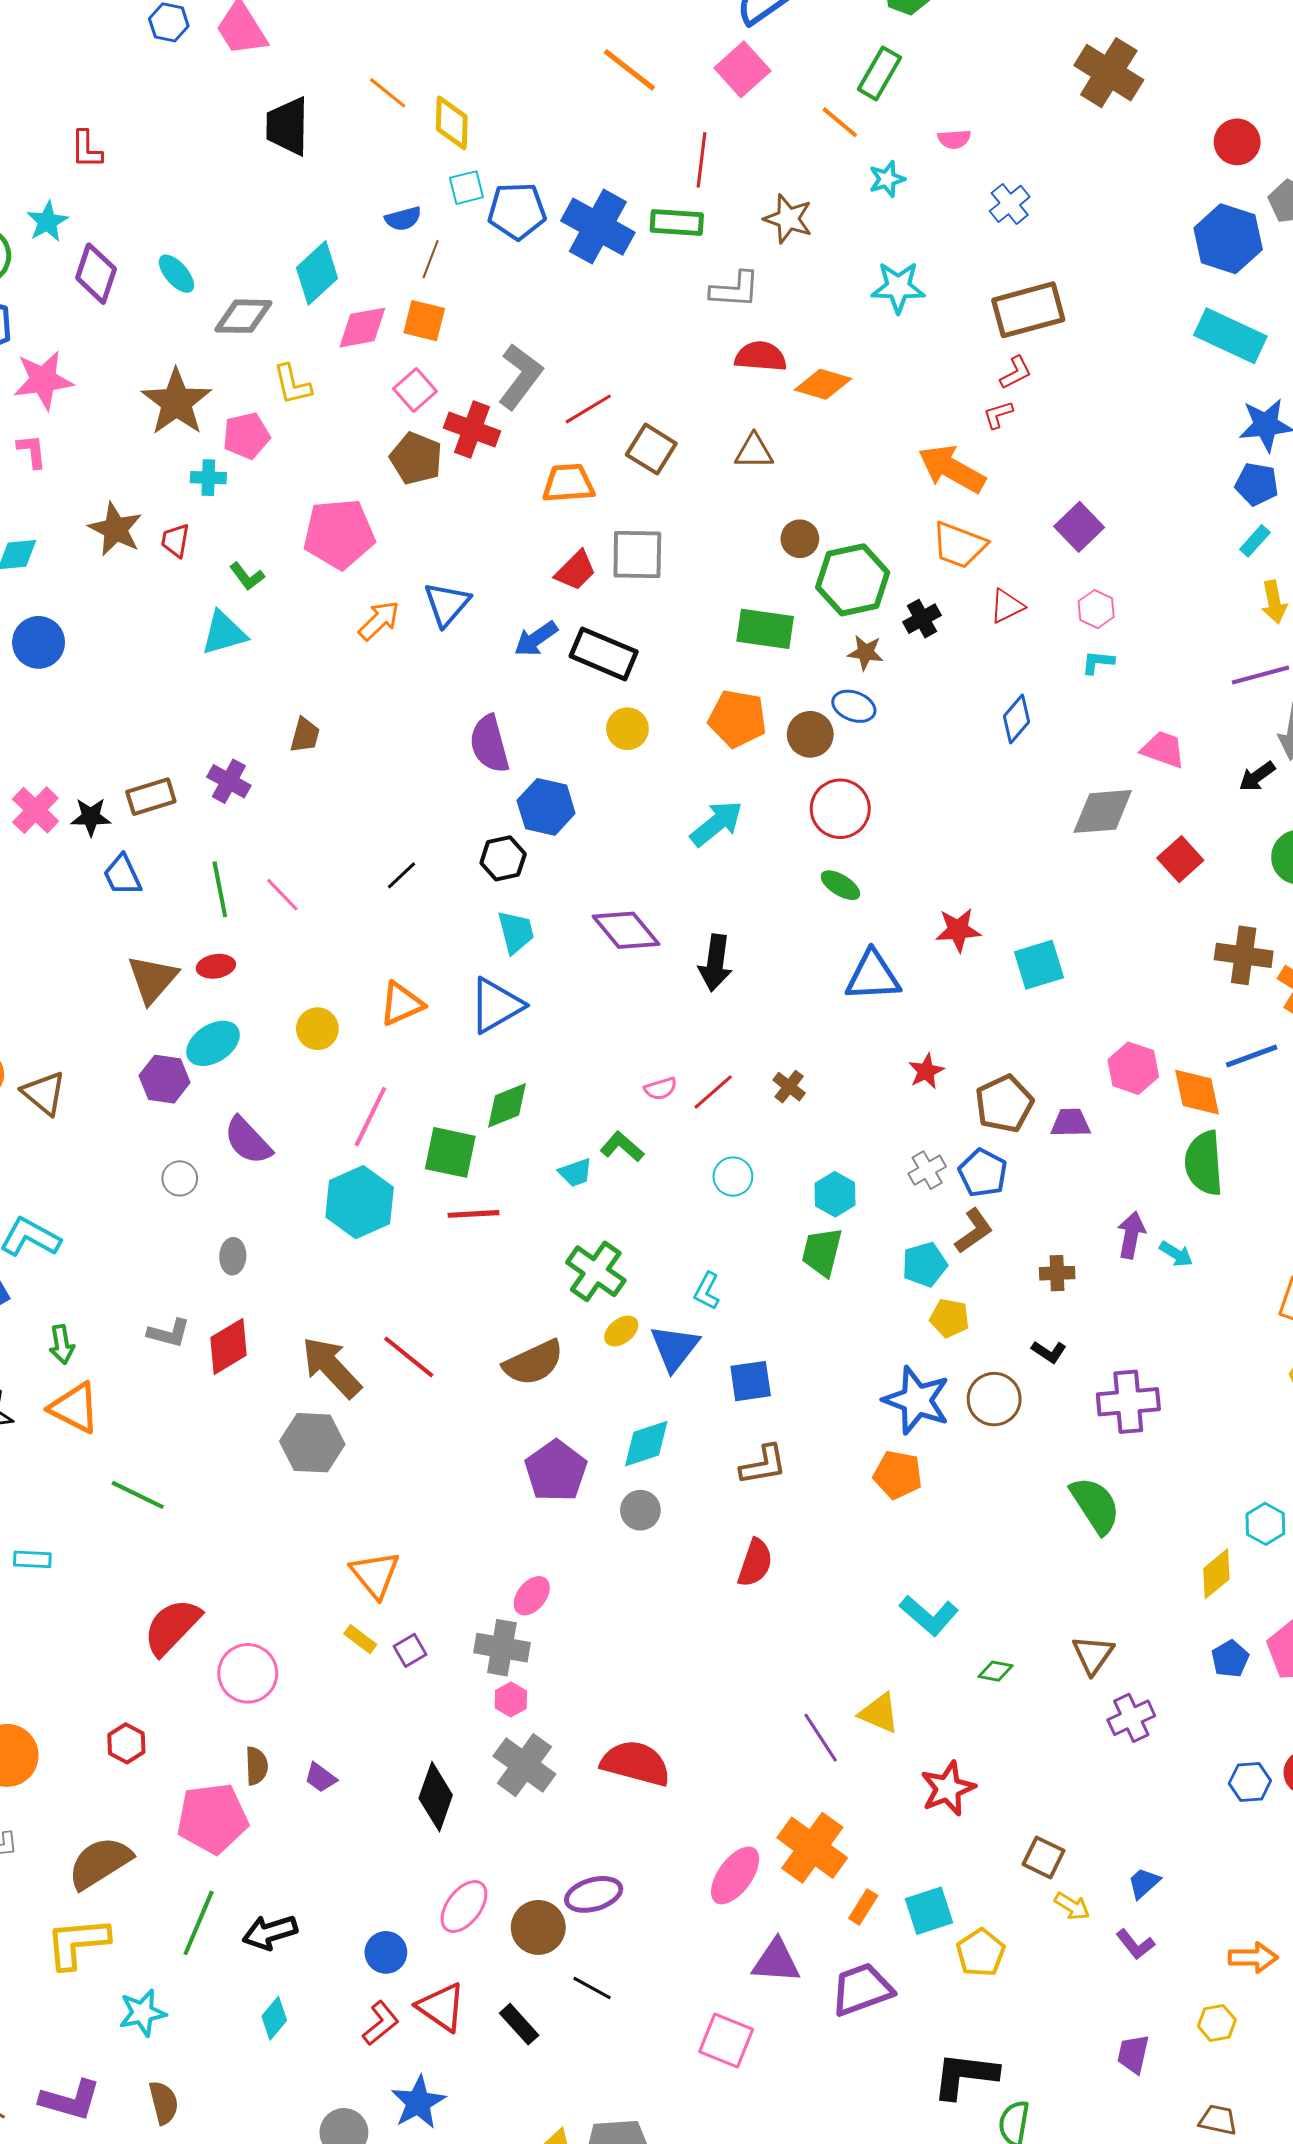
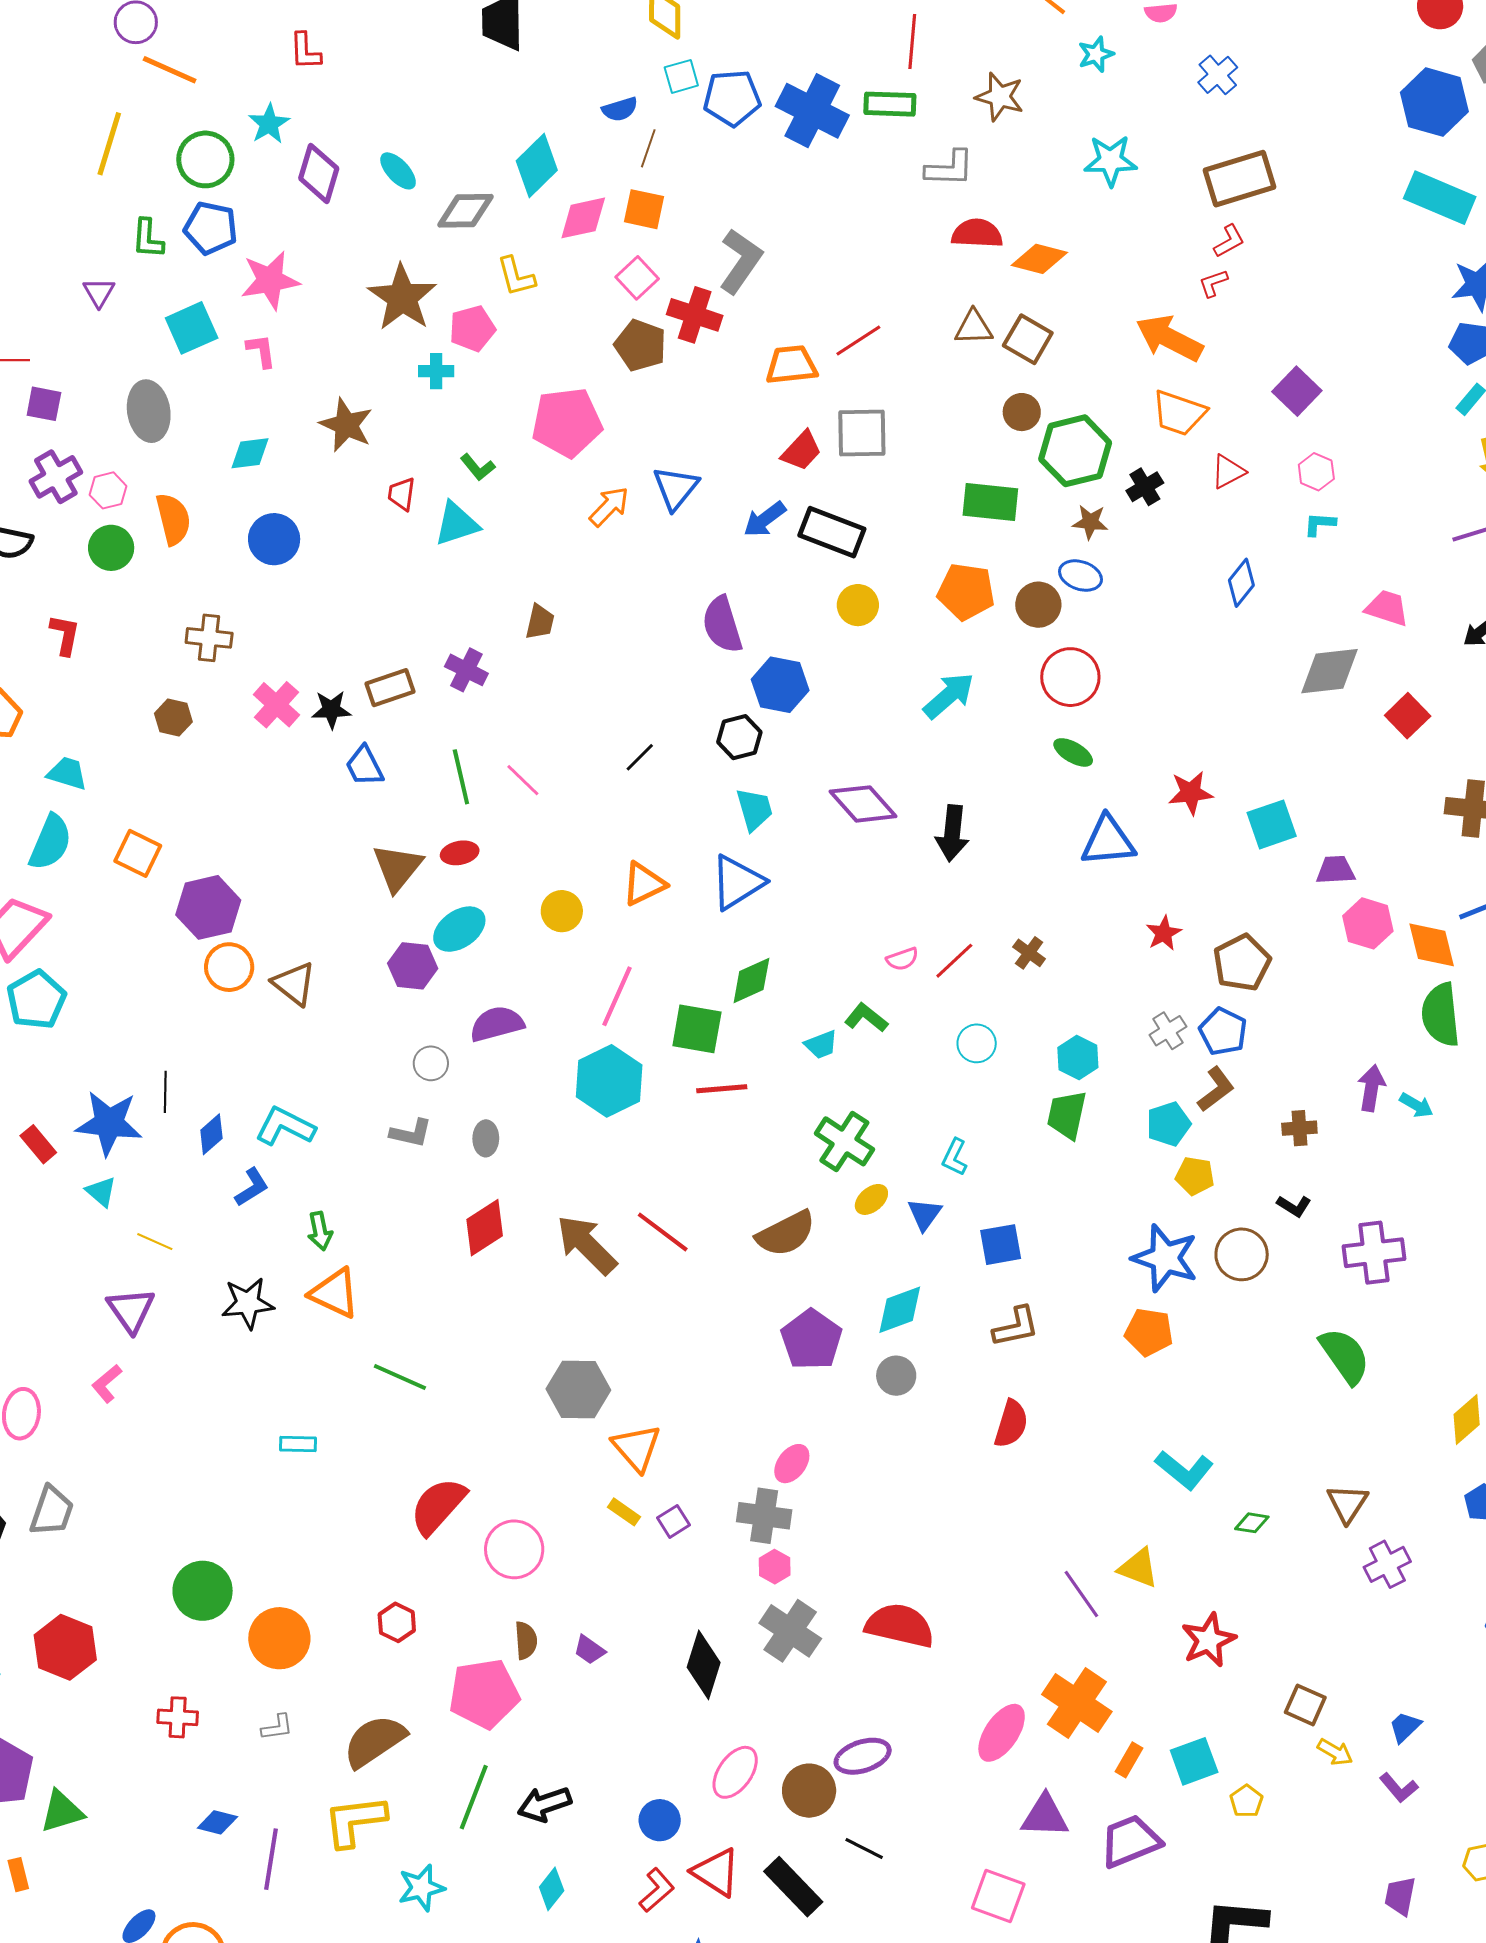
red line: (588, 409) -> (858, 340), moved
brown square: (651, 449) -> (1028, 339), moved
red trapezoid: (175, 540) -> (402, 494), moved
purple trapezoid: (1071, 1123) -> (1336, 870), moved
purple semicircle: (248, 1141) -> (497, 1024), turned 120
gray L-shape: (169, 1333) -> (411, 1133), moved
blue triangle: (675, 1348) -> (925, 1214), size x0.7
gray hexagon: (312, 1443) -> (578, 1389), moved
yellow pentagon: (981, 1953) -> (1246, 1801), size x0.7
black rectangle: (519, 2024) -> (793, 1887), size x1.5

